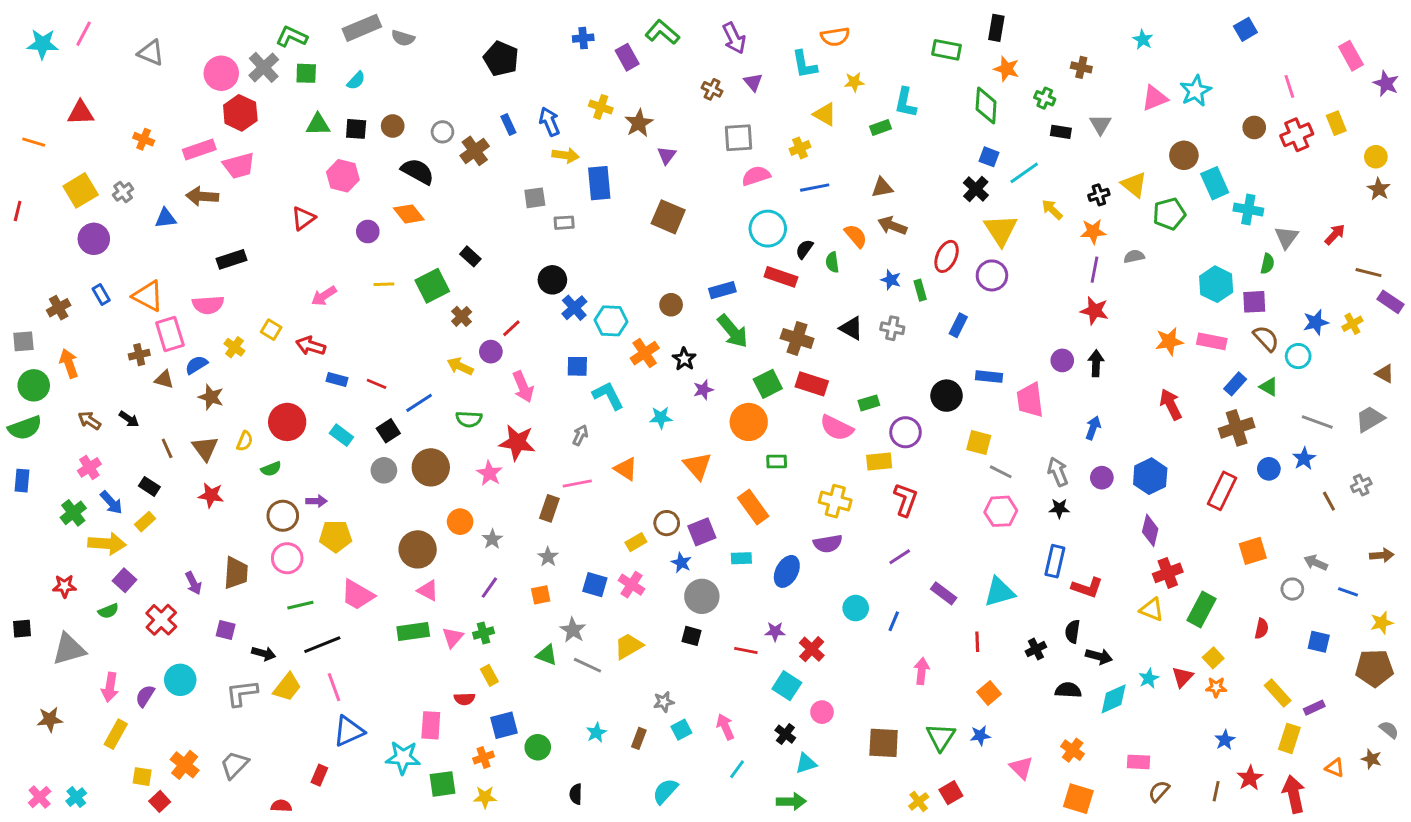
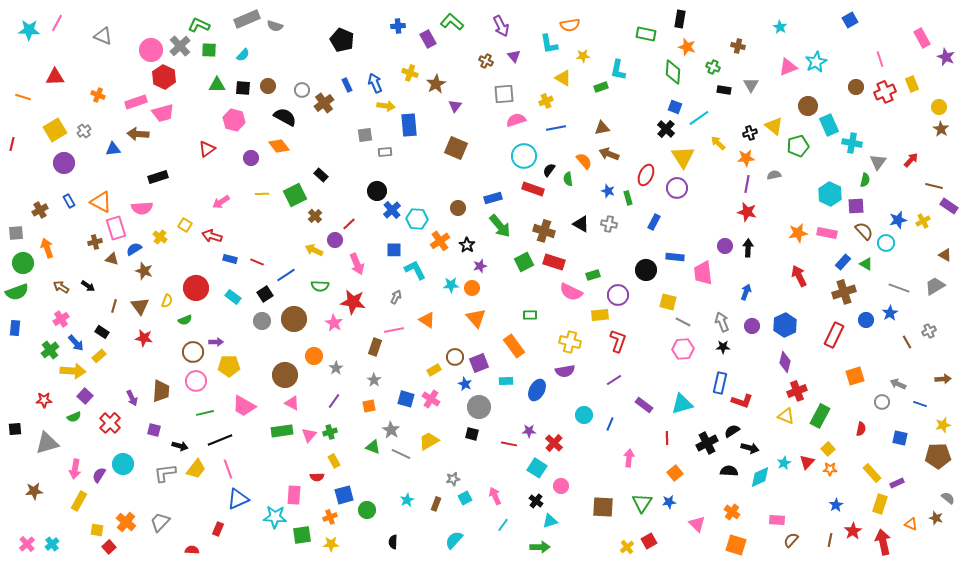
orange circle: (749, 422) -> (472, 288), moved, size x0.6
brown line: (167, 448) -> (114, 306), turned 40
black semicircle: (1073, 631) -> (732, 431), turned 49
black cross: (1036, 649) -> (707, 443), size x1.5

